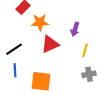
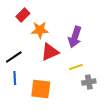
purple arrow: (75, 29) -> (75, 37), size x1.5
yellow line: (85, 50) -> (76, 67), moved, turned 56

